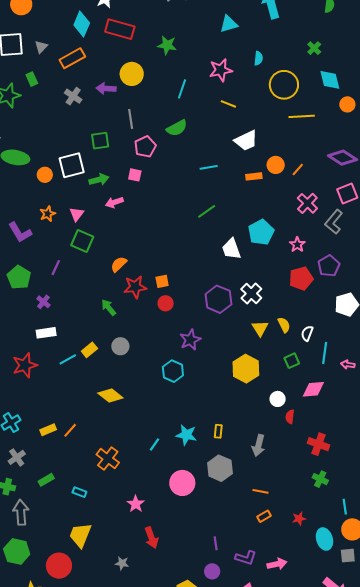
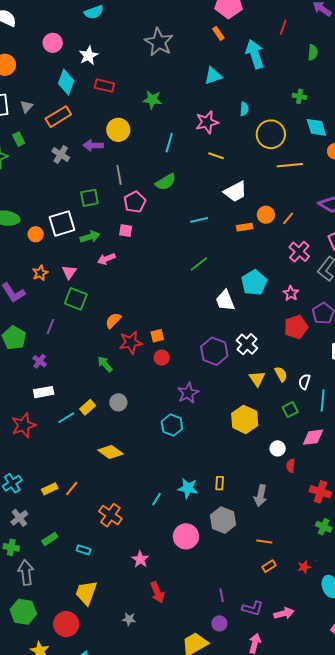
red rectangle: (120, 29) -> (104, 86), size x0.7
green cross: (314, 48) -> (300, 96), turned -32

